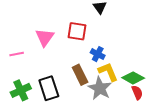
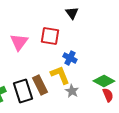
yellow L-shape: (108, 72) -> (60, 75), moved
brown rectangle: (80, 75) -> (40, 85), moved
gray star: (100, 88) -> (72, 91), size x0.6

